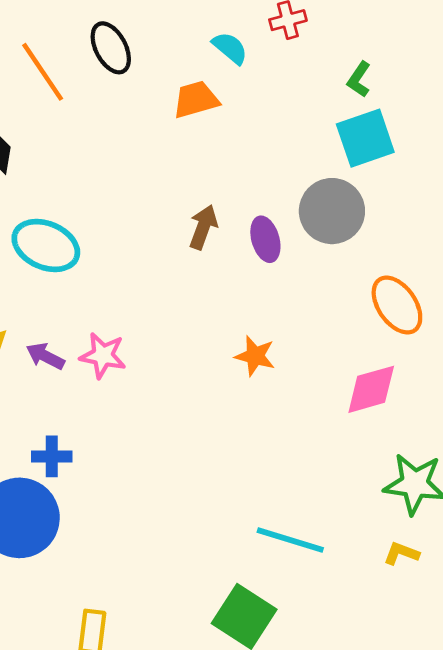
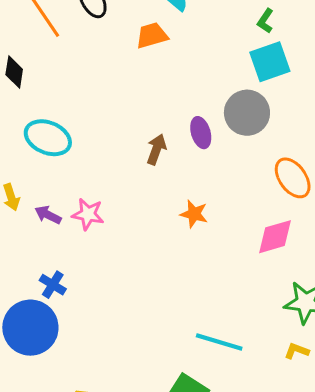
brown arrow: (203, 227) -> (156, 149), moved
blue cross: (52, 456) -> (53, 285), turned 32

